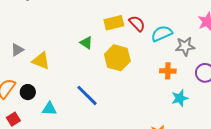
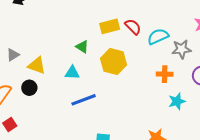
black circle: (28, 92) -> (29, 88), moved
blue line: (87, 95) -> (84, 100), turned -65
cyan triangle: (49, 109) -> (72, 73), moved

